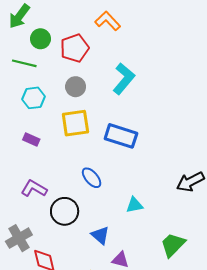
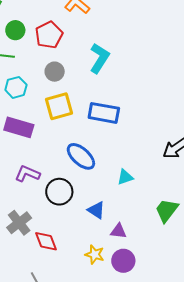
purple rectangle: (31, 140) -> (19, 127), size x1.8
blue ellipse: (92, 178) -> (81, 156), size x1.4

